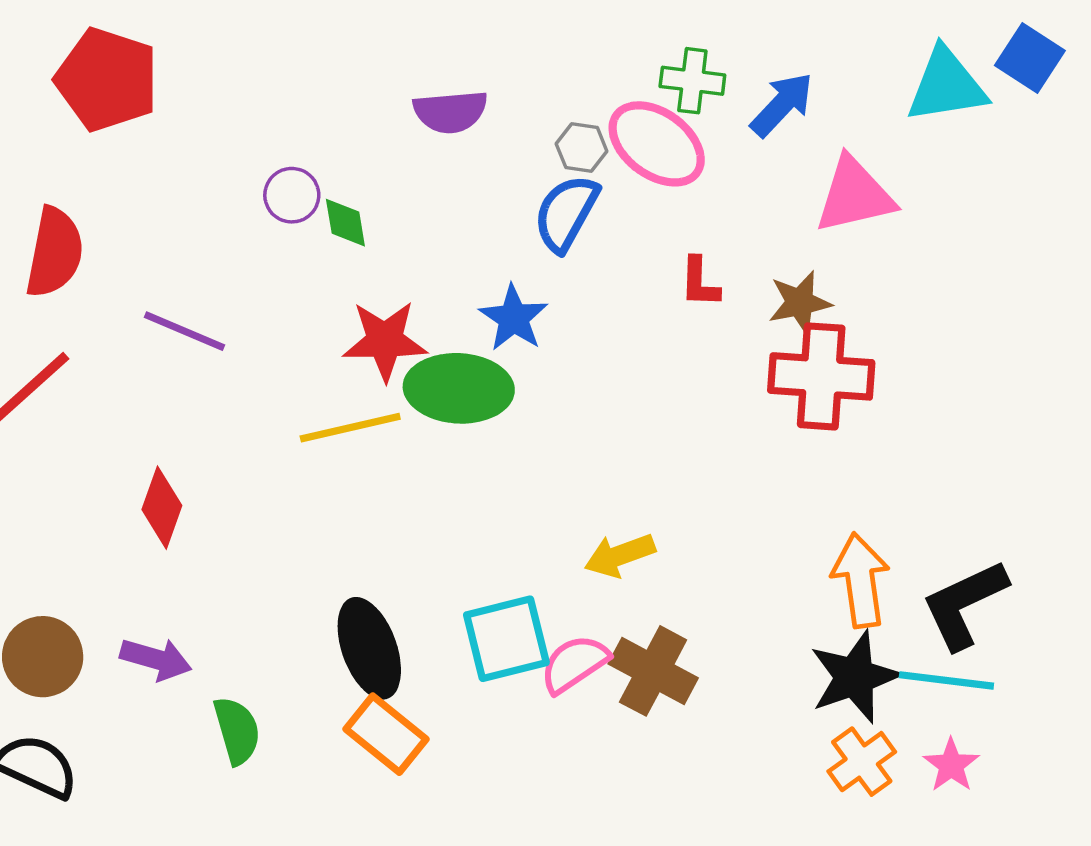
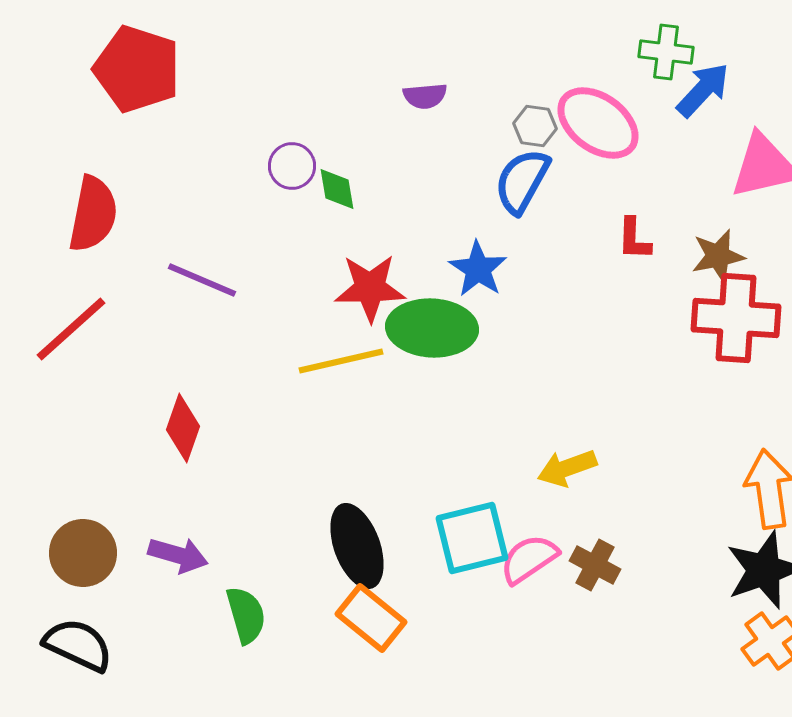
green cross: (692, 81) -> (666, 52), moved
purple semicircle: (450, 112) -> (425, 96), size x0.7
brown cross: (653, 671) -> (595, 565), size x0.7

